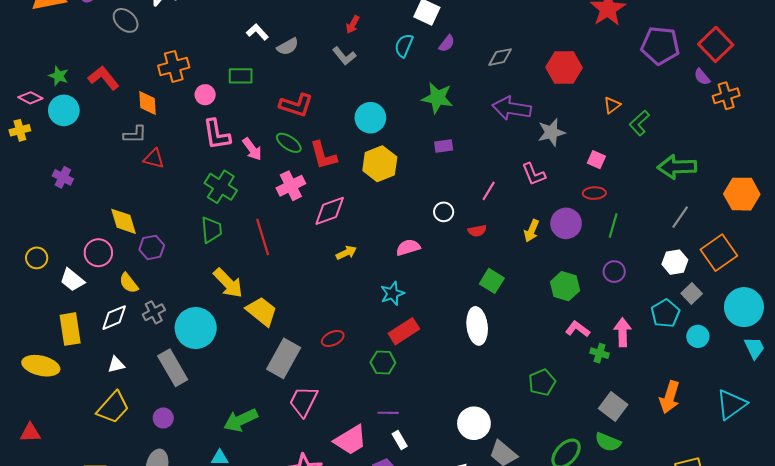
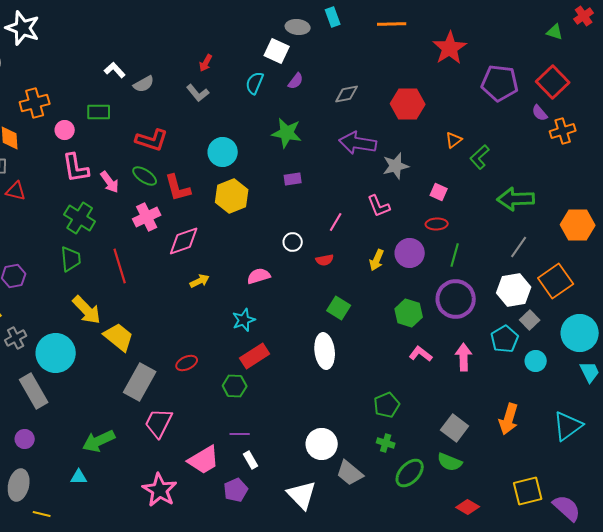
white hexagon: (675, 262) -> (514, 290), size x1.4
purple circle: (614, 272) -> (456, 299), size x1.8
green cross: (600, 353) -> (386, 443), moved

